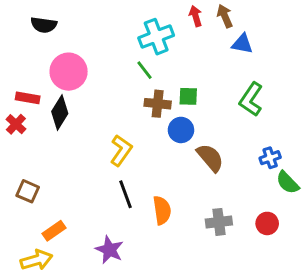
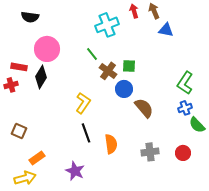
green line: (144, 70) -> (92, 54), moved
green L-shape: (251, 99) -> (185, 83), moved
brown cross: (158, 104) -> (108, 71), turned 30
red cross: (16, 124) -> (11, 85), turned 32

